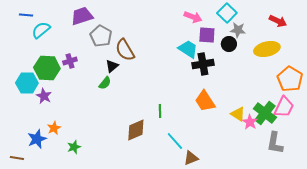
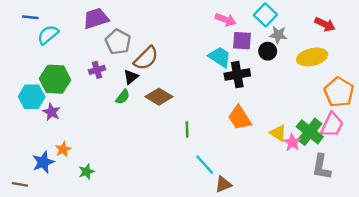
brown semicircle: (125, 50) -> (146, 58), turned -105
purple cross: (70, 61) -> (97, 70), moved
brown diamond: (136, 130) -> (159, 97), moved, turned 55

